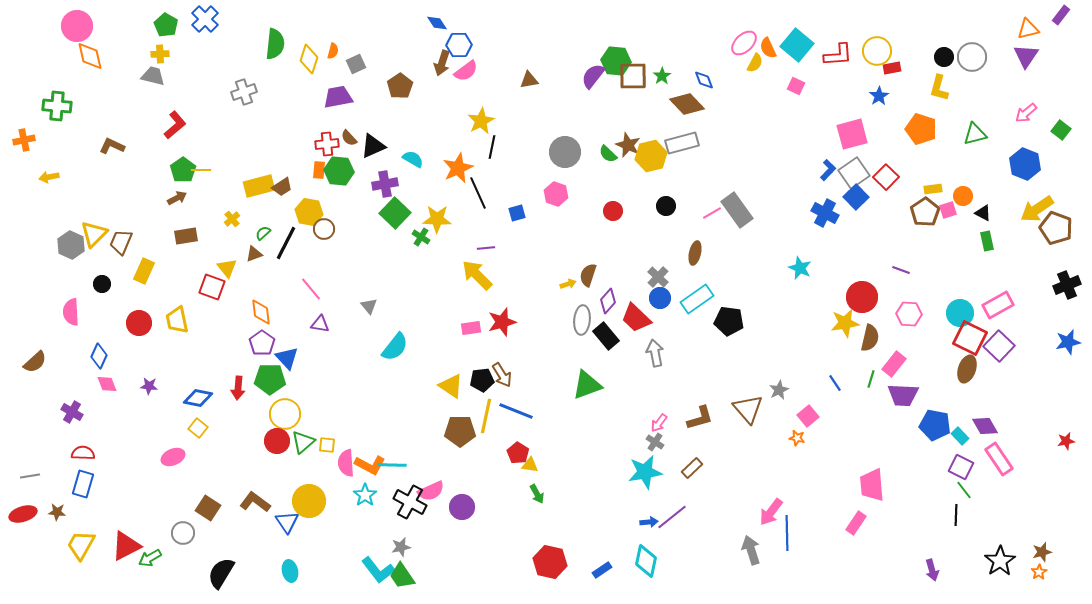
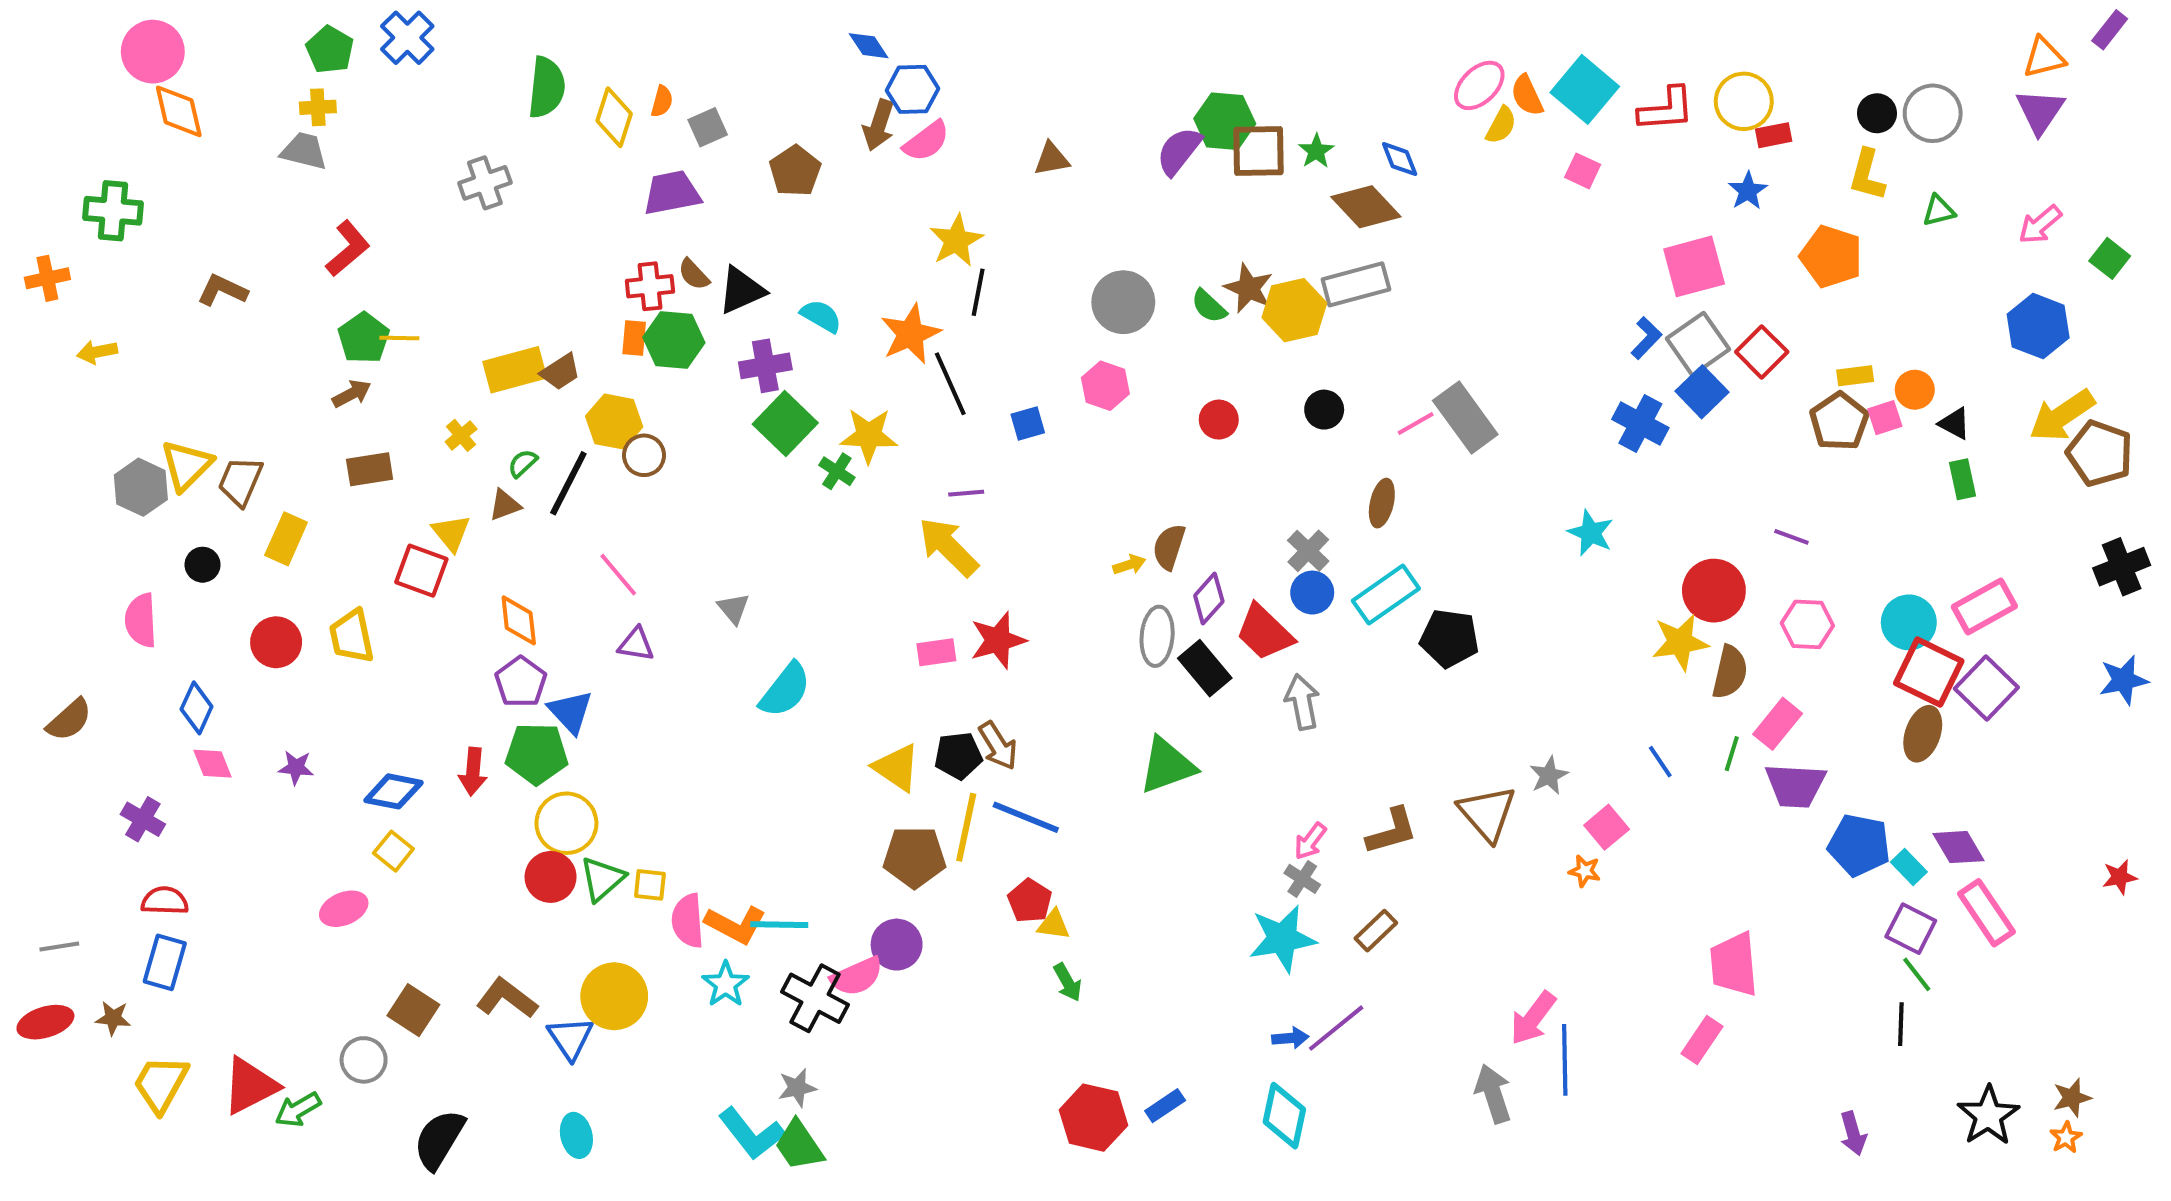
green triangle: (975, 134) -> (1939, 211), moved, size x0.7
purple circle: (462, 507) -> (897, 945), moved
blue rectangle: (602, 570) -> (1165, 1106), moved

